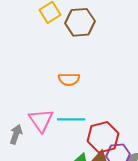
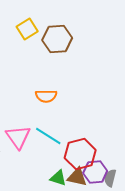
cyan line: (71, 119) -> (48, 136), turned 32

